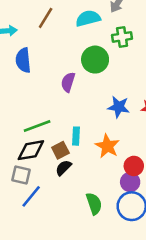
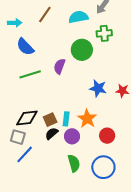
blue semicircle: (23, 60) -> (25, 47), turned -42
green line: (37, 126) -> (30, 74), moved
cyan rectangle: (76, 136) -> (66, 119), moved
purple circle: (130, 182) -> (72, 136), moved

